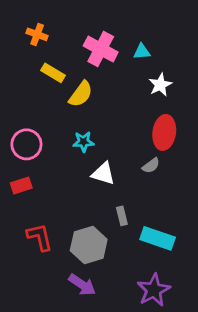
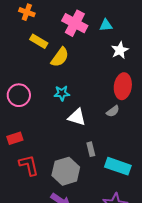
red rectangle: (21, 185) -> (15, 138), moved

